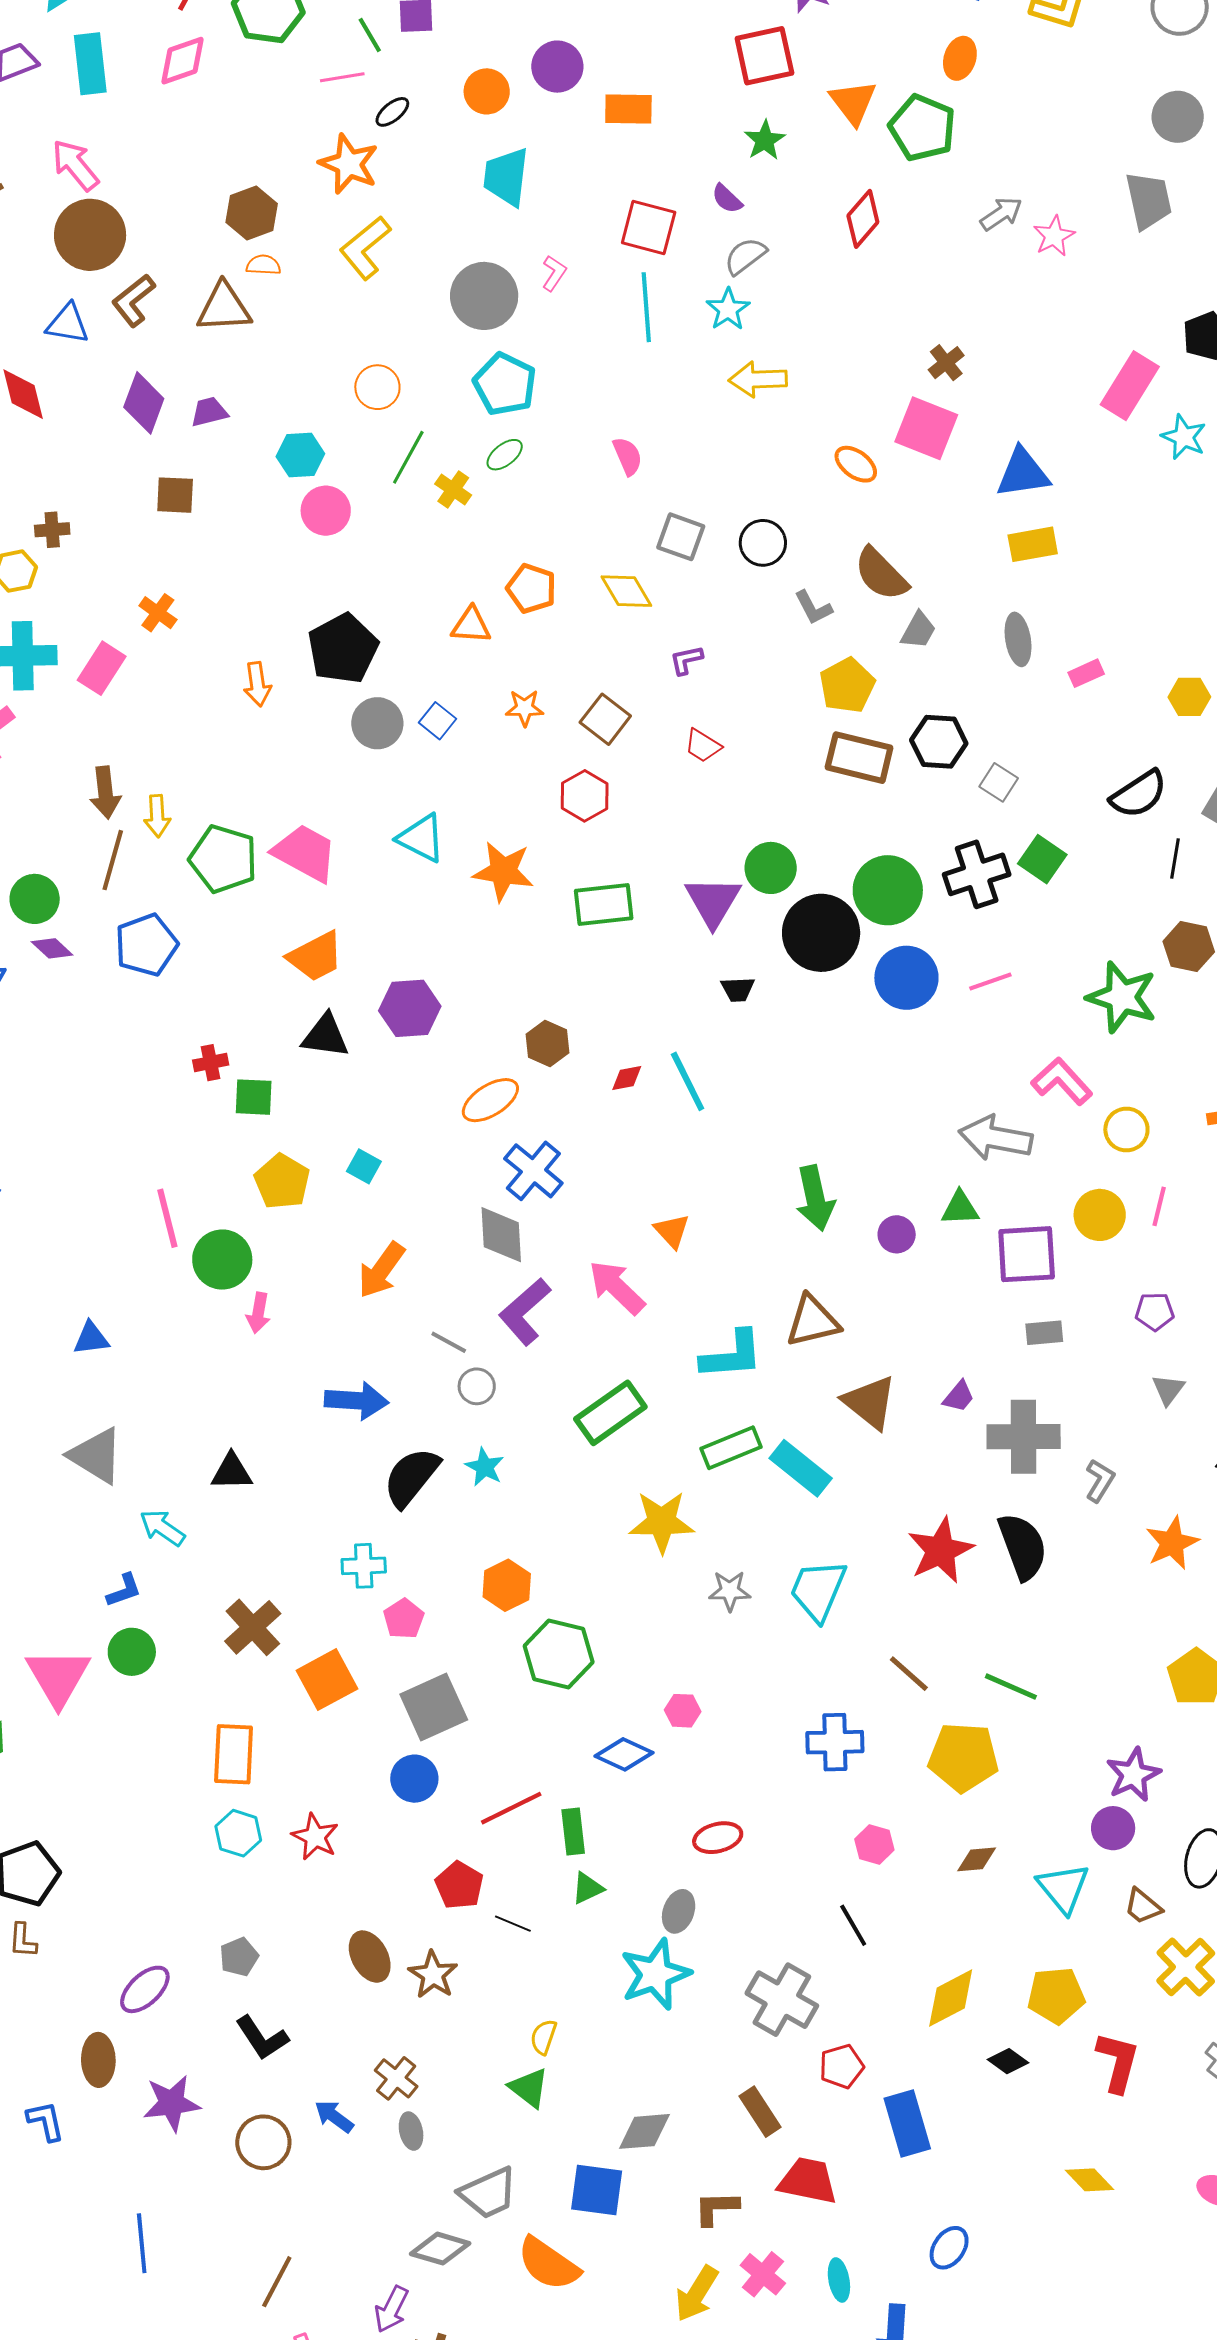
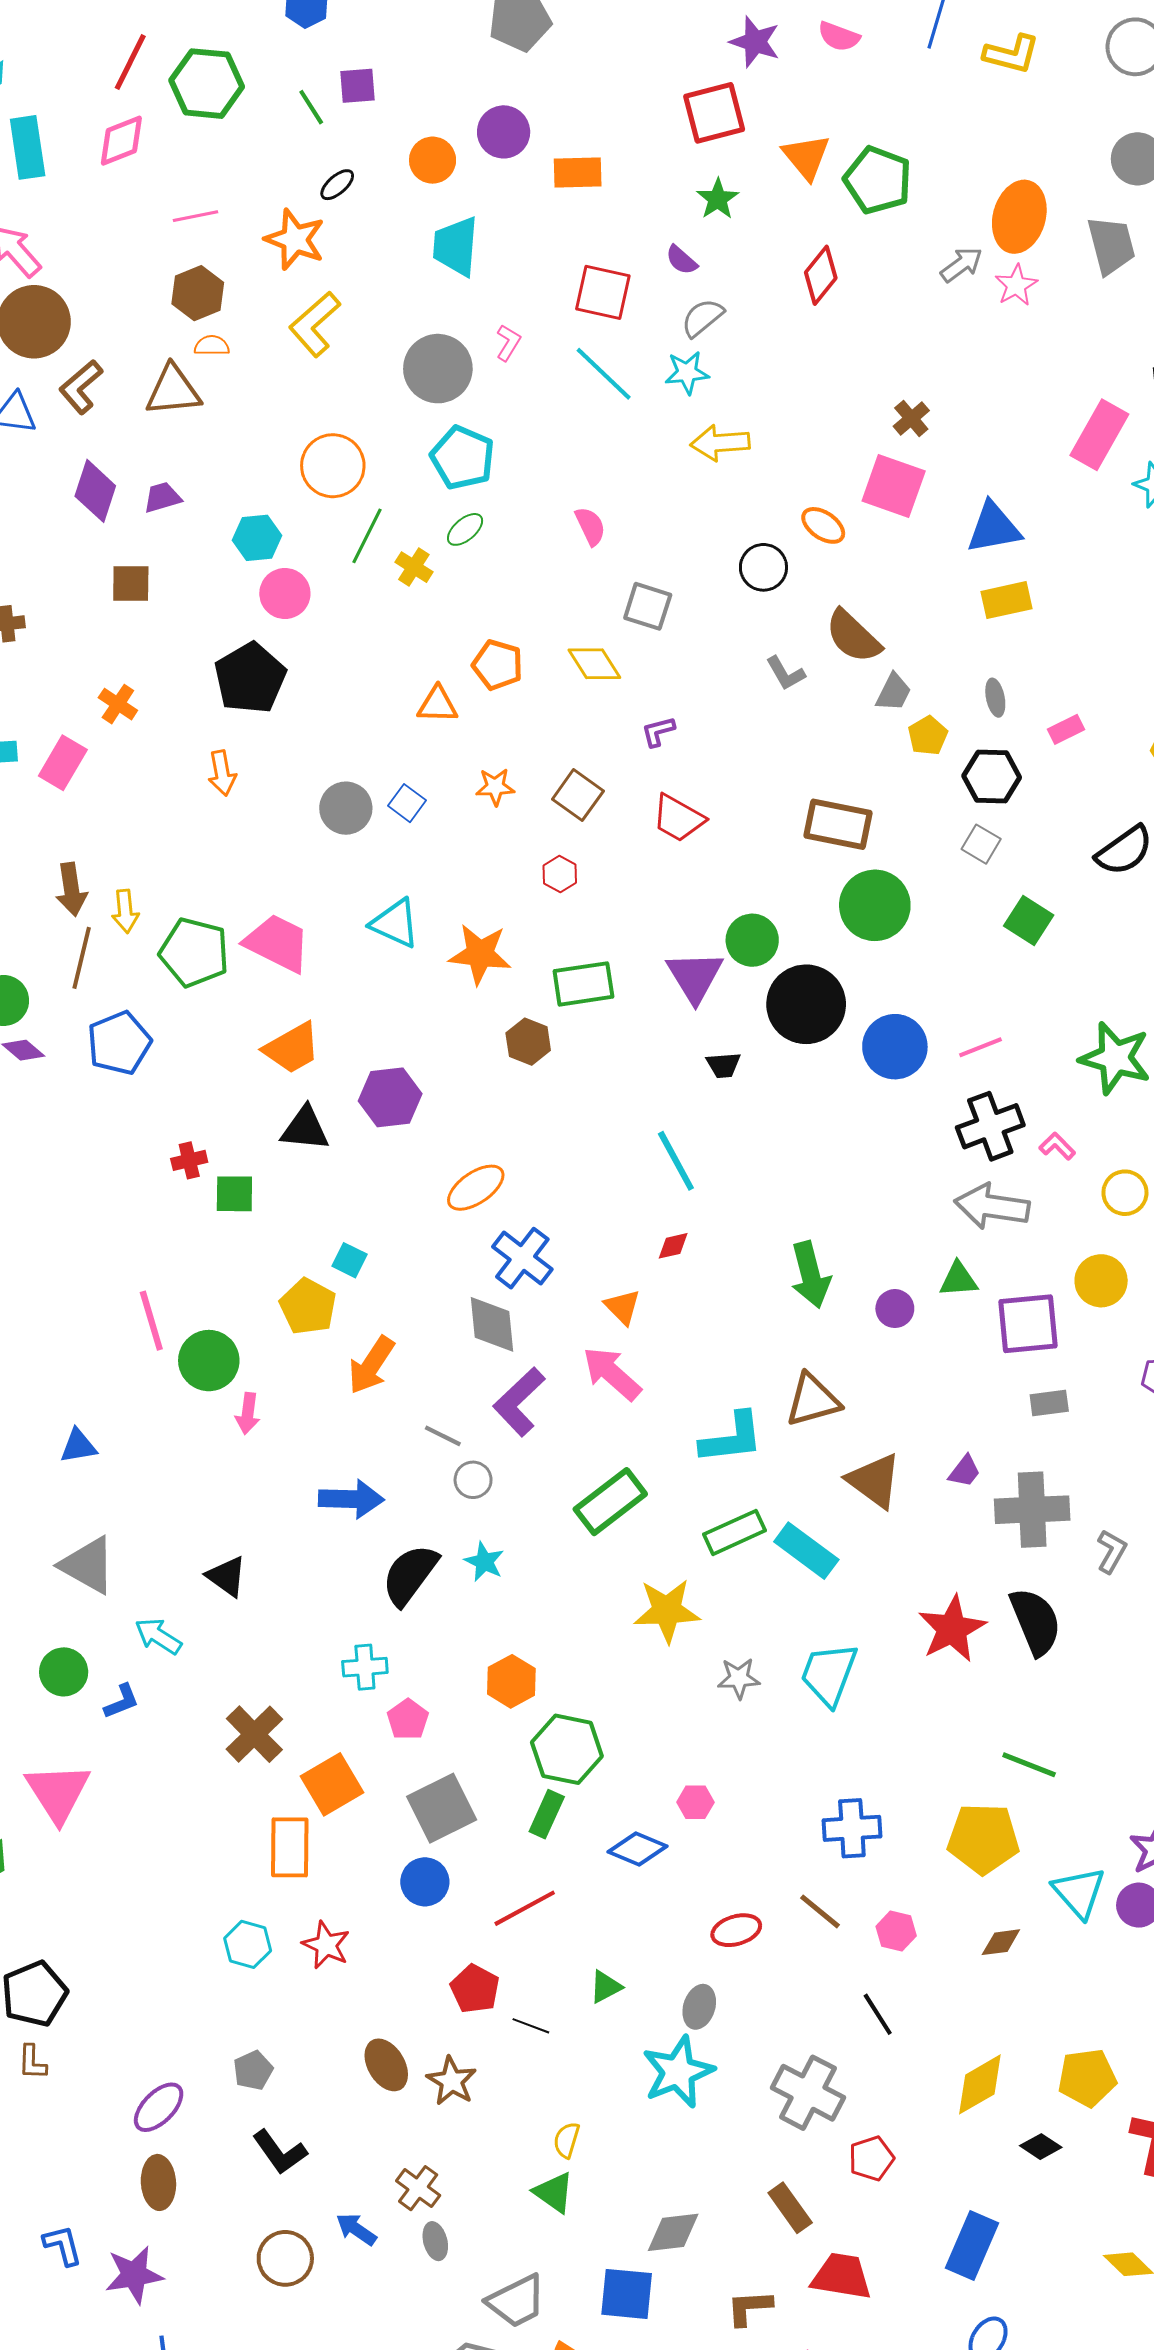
orange ellipse: (960, 58) -> (1019, 217), moved, size x1.6
pink line: (342, 77) -> (196, 216), moved
cyan line: (646, 307) -> (604, 374), turned -40
cyan star: (728, 309) -> (687, 373), turned 30
orange circle: (377, 387) -> (333, 466), size x1.4
black circle: (763, 543) -> (763, 567), moved
gray ellipse: (1018, 639) -> (995, 698), size x0.7
black pentagon: (343, 649) -> (250, 678), moved
yellow pentagon: (847, 685) -> (928, 736), moved, size x0.7
black hexagon: (939, 742) -> (992, 777), moved
red trapezoid: (703, 746) -> (678, 818), size x1.4
red hexagon: (585, 796) -> (560, 874), size x0.7
black cross: (977, 874) -> (990, 1126), moved
green circle: (888, 890) -> (875, 905), moved
brown hexagon: (548, 1044) -> (528, 1042), moved
red diamond: (627, 1078) -> (673, 1246), moved
pink L-shape: (1062, 1081) -> (1057, 1146), size x0.6
yellow pentagon: (282, 1181) -> (308, 1307), moved
orange triangle: (672, 1231) -> (622, 1307), moved
black triangle: (232, 1472) -> (227, 1576), turned 39
green circle: (132, 1652) -> (64, 1672), moved
brown line: (909, 1674) -> (820, 1911), moved
orange rectangle: (234, 1754) -> (290, 1847), moved
green rectangle: (573, 1831) -> (547, 1814), moved, turned 33
cyan triangle: (1063, 1888) -> (1079, 1892), moved
brown ellipse: (98, 2060) -> (158, 2182), moved
purple star: (172, 2103) -> (134, 2275), moved
blue rectangle: (907, 2124) -> (972, 2245), moved, turned 42

